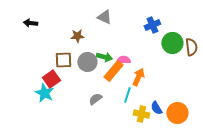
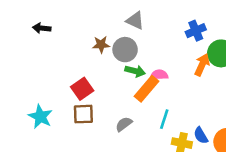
brown square: (63, 60) -> (83, 114), moved
gray circle: (87, 62) -> (125, 50), moved
orange arrow: (138, 77) -> (202, 65), moved
red square: (51, 79) -> (82, 89), moved
cyan star: (44, 93) -> (40, 117), moved

